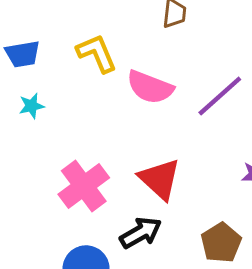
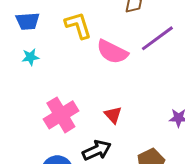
purple line: (220, 96) -> (157, 38), moved
red triangle: (160, 179) -> (113, 115), size x0.6

